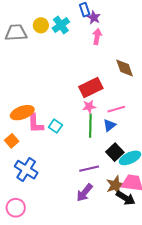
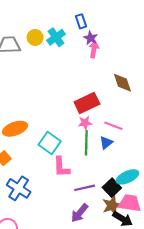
purple star: (94, 17) -> (91, 38), moved
pink line: (116, 109) -> (113, 126), turned 36
pink L-shape: (35, 123) -> (61, 167), moved
cyan square: (55, 126) -> (50, 143), size x1.5
black square: (115, 152) -> (112, 188), moved

